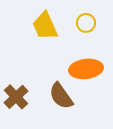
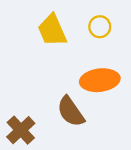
brown cross: (16, 97) -> (21, 130), moved

